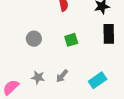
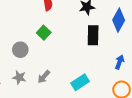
gray circle: (34, 39) -> (20, 50), moved
green square: (71, 40) -> (44, 33), moved, turned -32

